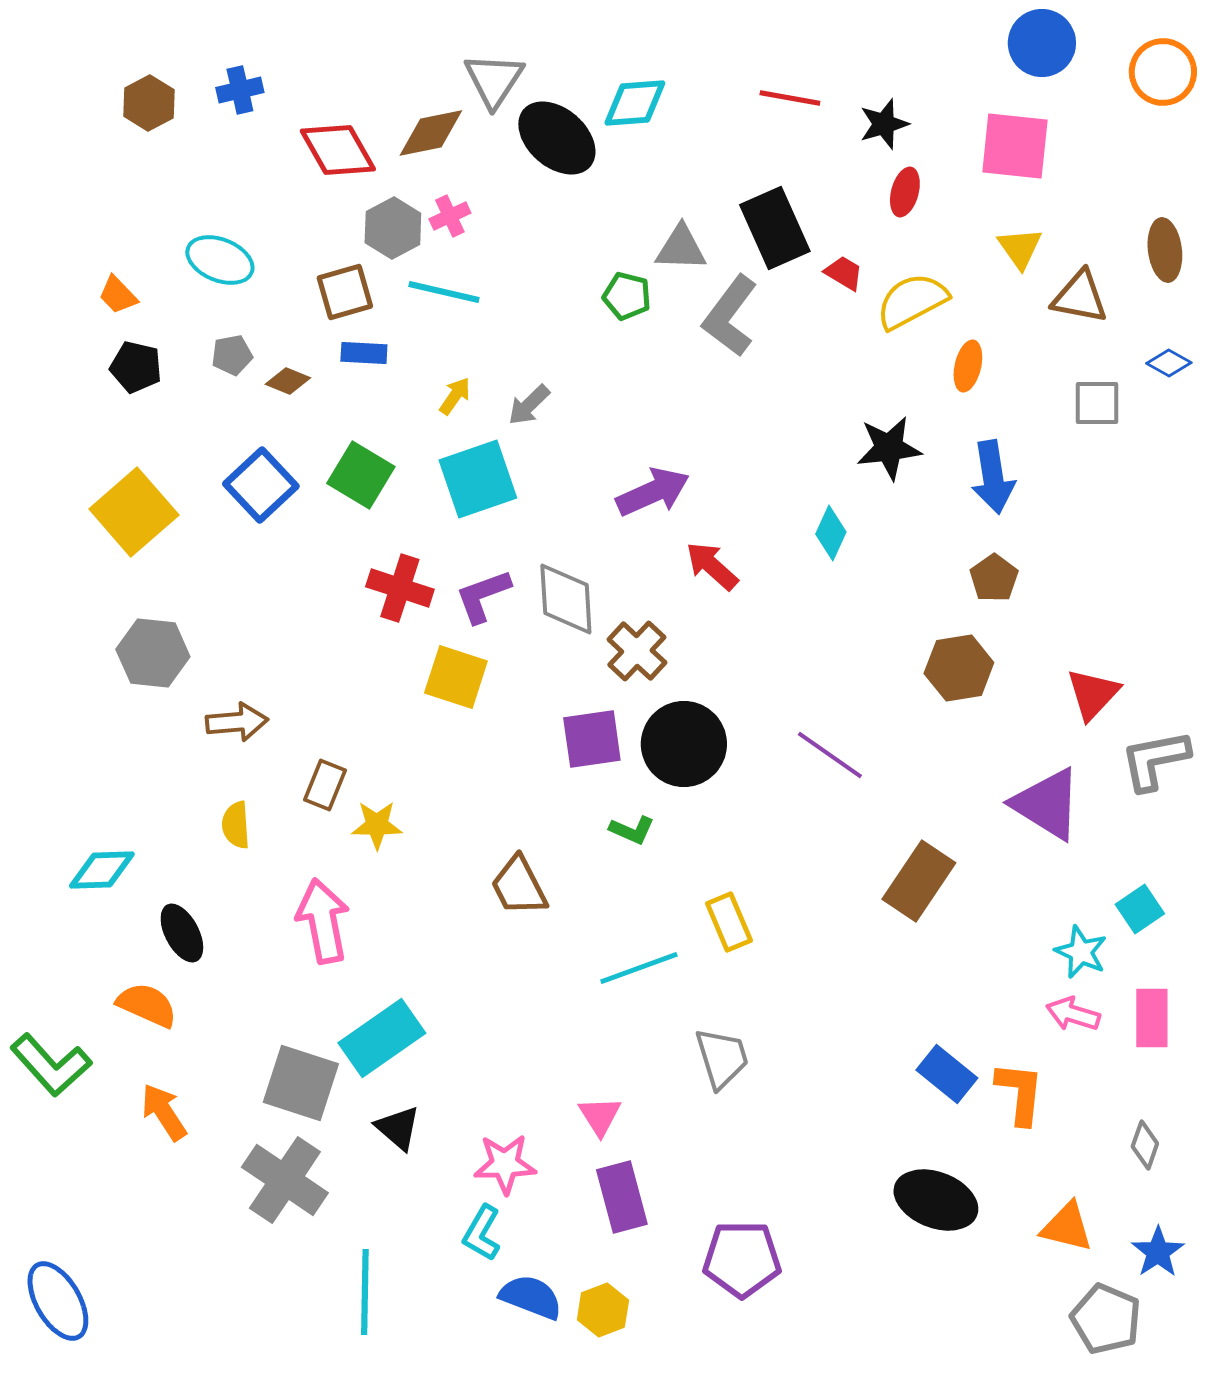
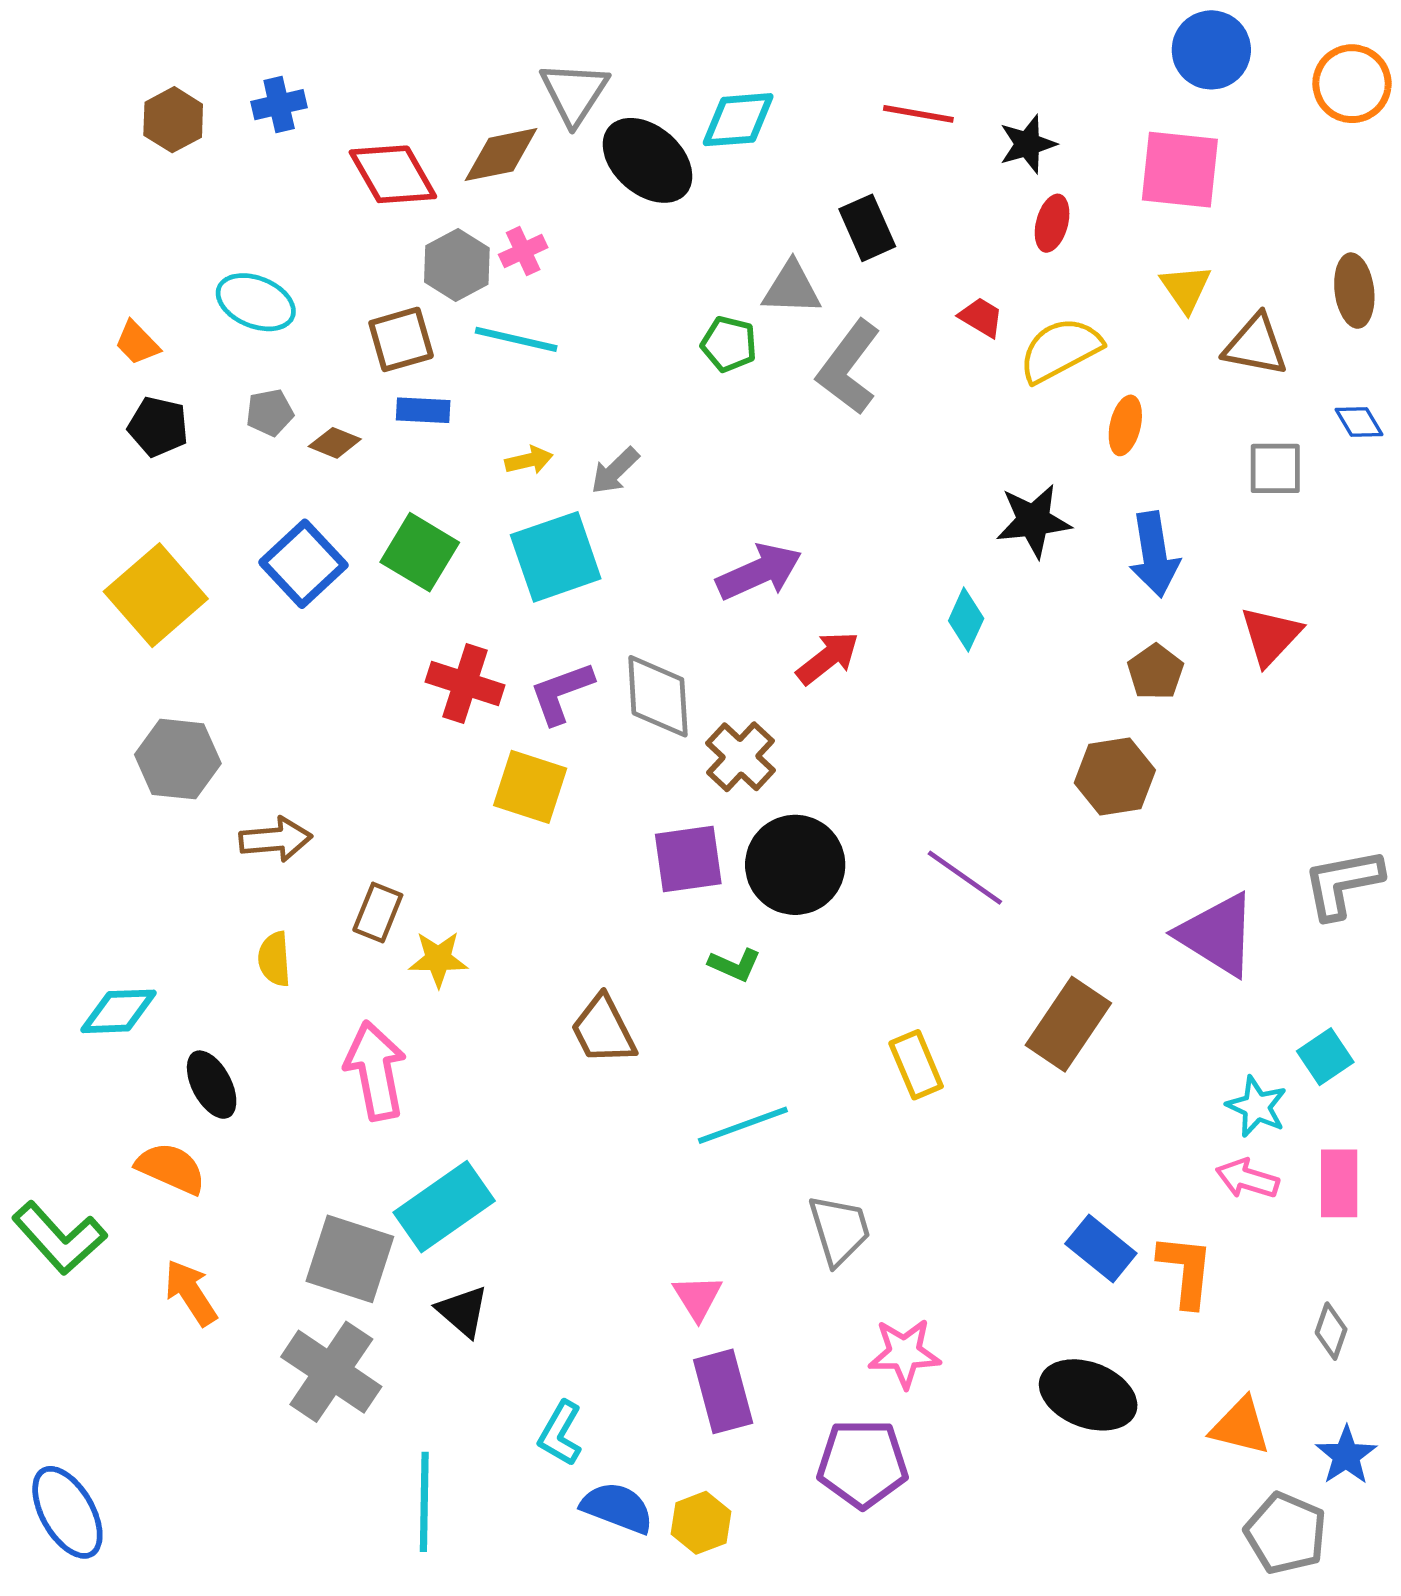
black rectangle: (775, 228) -> (867, 228), moved, size x0.7
blue diamond: (1169, 363) -> (1359, 422), turned 30
yellow arrow: (455, 396) -> (529, 460), turned 42
red arrow: (712, 566) -> (828, 658), turned 100
red triangle: (1093, 694) -> (1271, 636), moved
yellow rectangle: (729, 922) -> (916, 1065), moved
pink star: (505, 1164) -> (904, 1353), moved

